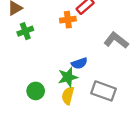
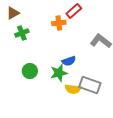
green circle: (36, 91) -> (30, 71), moved
yellow semicircle: (68, 96) -> (73, 89), moved, turned -98

